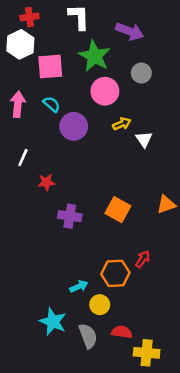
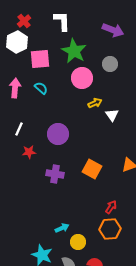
red cross: (29, 17) -> (24, 21), turned -32
purple arrow: (130, 31) -> (113, 30), moved
purple circle: (74, 126) -> (58, 134), moved
red star: (46, 182) -> (29, 152), moved
orange hexagon: (115, 273) -> (110, 229), moved

